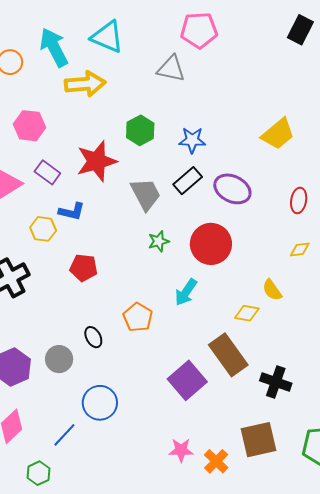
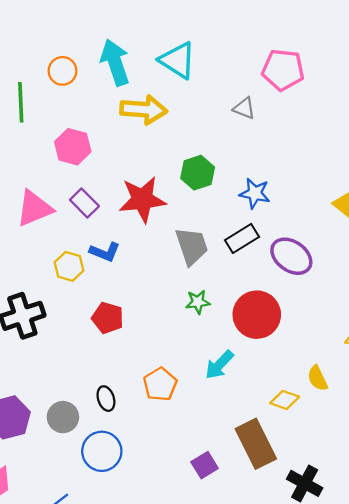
gray triangle: (171, 69) -> (244, 108), size x0.7
purple square: (187, 380) -> (205, 465), size x0.6
blue circle: (100, 403) -> (102, 451), moved

